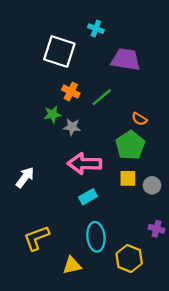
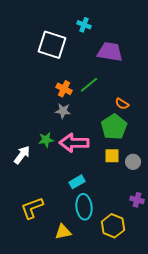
orange cross: (71, 92) -> (64, 89), moved
green star: (52, 114) -> (46, 140), moved
cyan rectangle: (88, 197) -> (77, 182), moved

